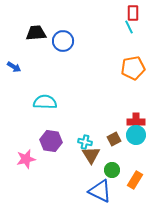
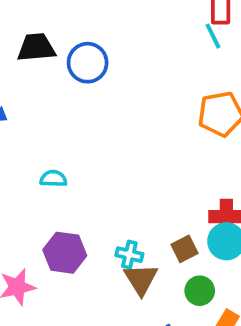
cyan semicircle: (45, 102) -> (53, 179), size x0.6
green circle: (112, 170) -> (200, 291), moved

